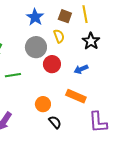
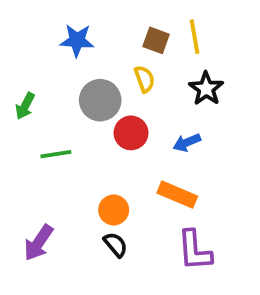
blue star: (35, 17) -> (77, 40), moved, turned -30
black semicircle: (55, 122) -> (116, 245), moved
purple L-shape: (98, 122) -> (195, 250), moved

